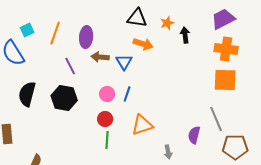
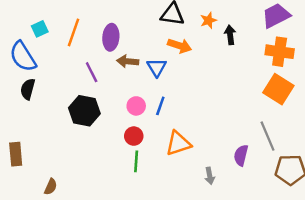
orange square: (225, 80) -> (278, 89), turned 30
black semicircle: (27, 94) -> (28, 89), moved, size x0.7

